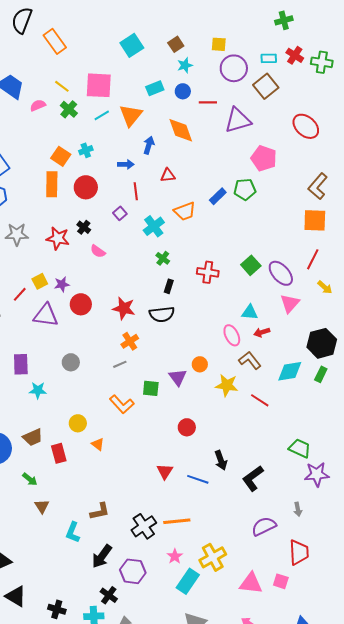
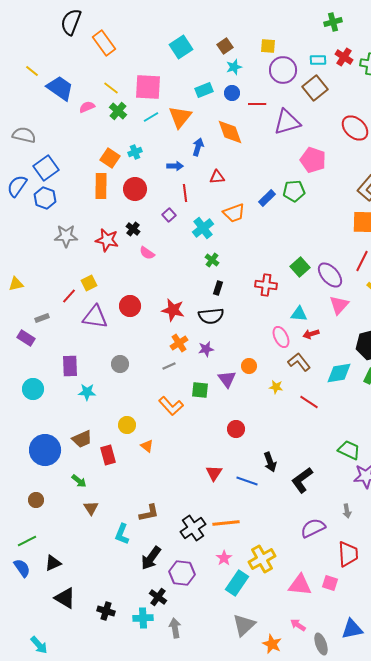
red cross: (208, 272) -> (266, 285), moved
purple star: (62, 284) -> (206, 349), moved
yellow star: (227, 385) -> (276, 387), size x0.6

